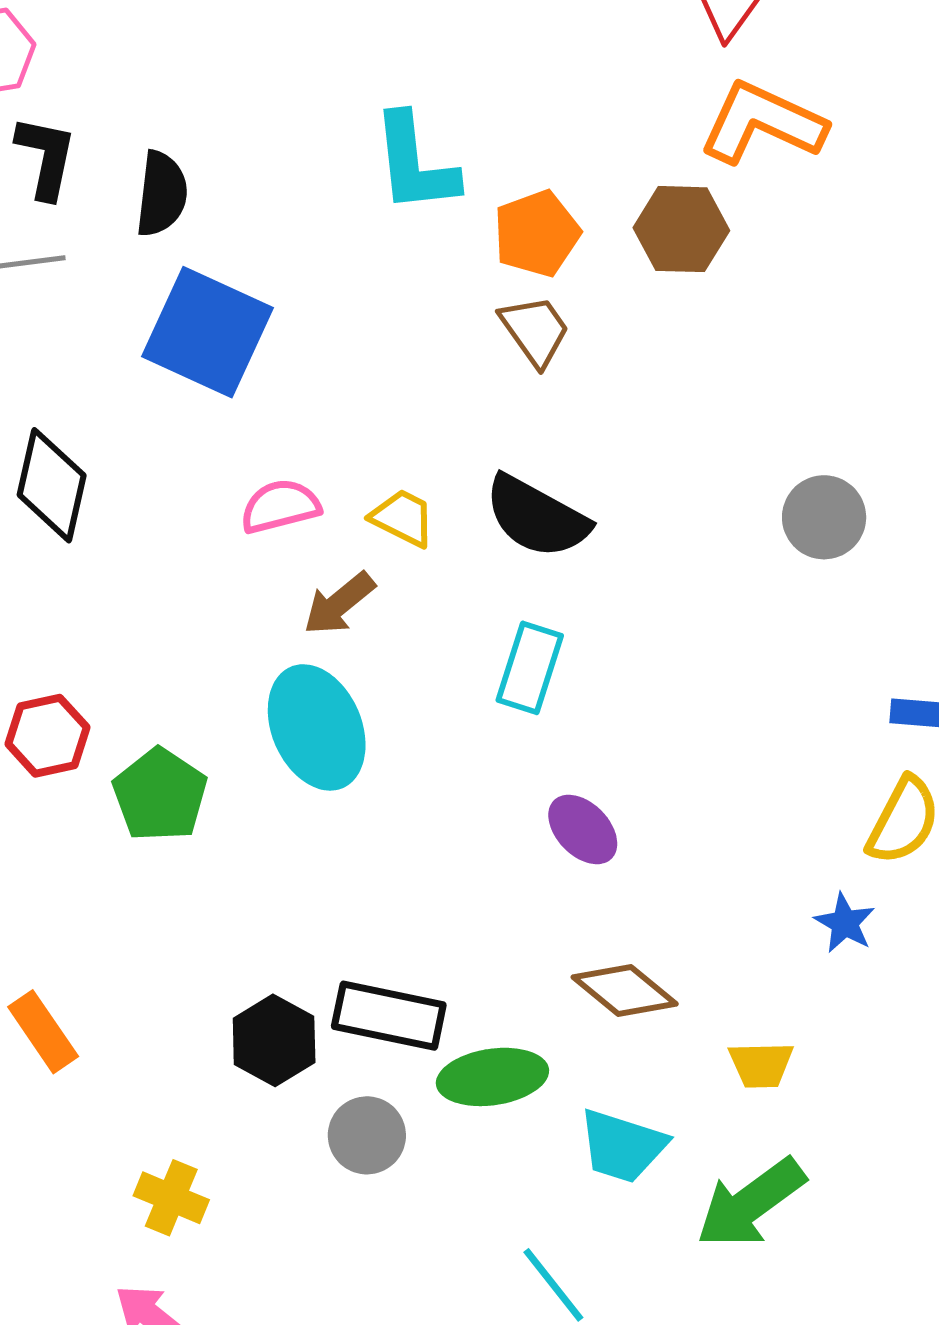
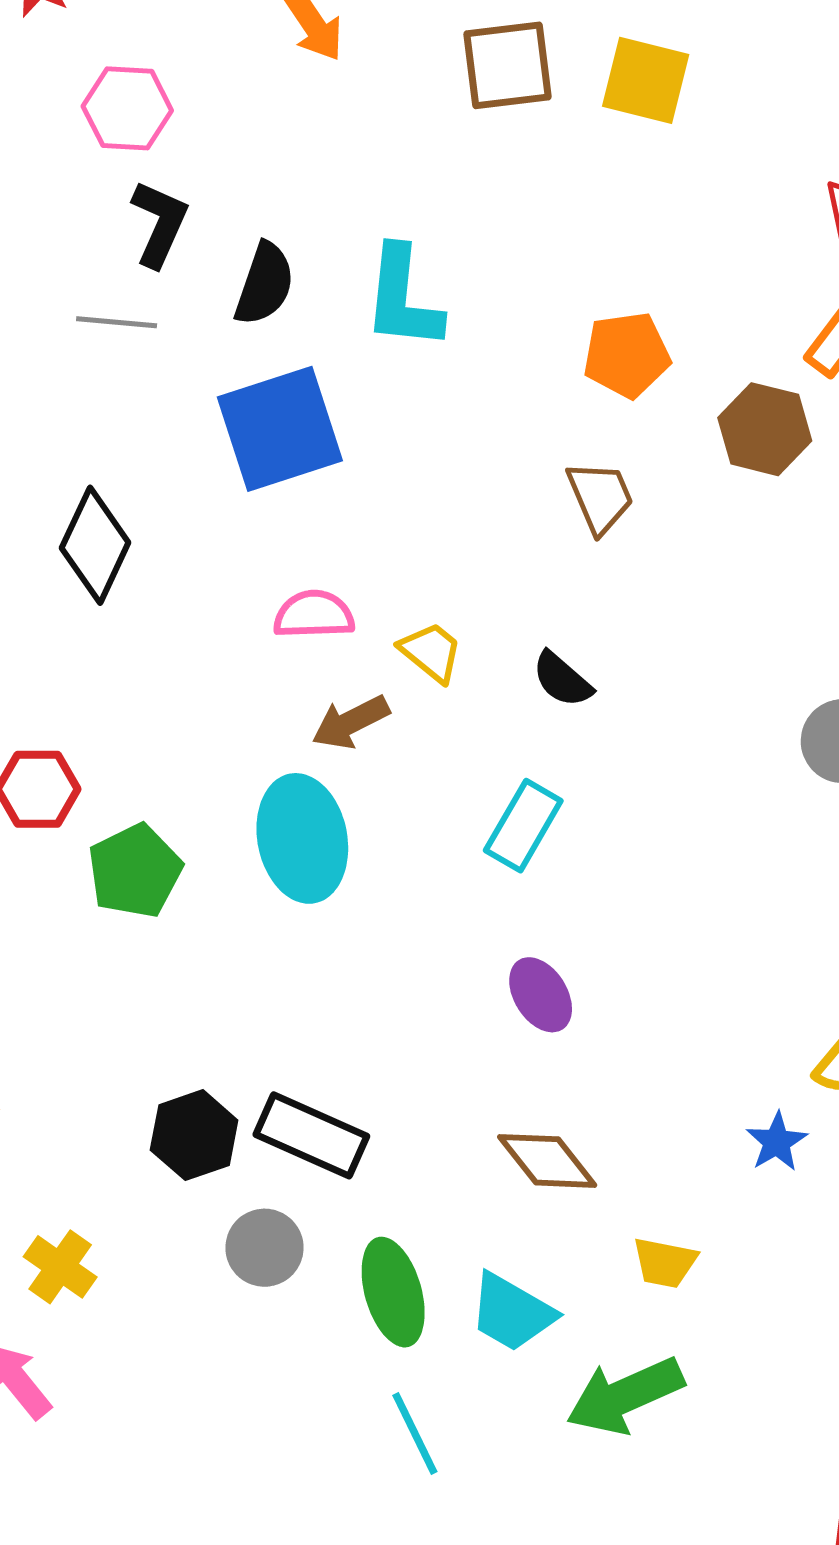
cyan L-shape: (415, 163) -> (403, 298), moved
orange pentagon: (537, 233) -> (627, 355), moved
blue square: (208, 332) -> (280, 429), turned 35
black semicircle: (537, 517) -> (562, 679), size x0.6
green ellipse: (492, 1077) -> (393, 1292), moved, turned 70

